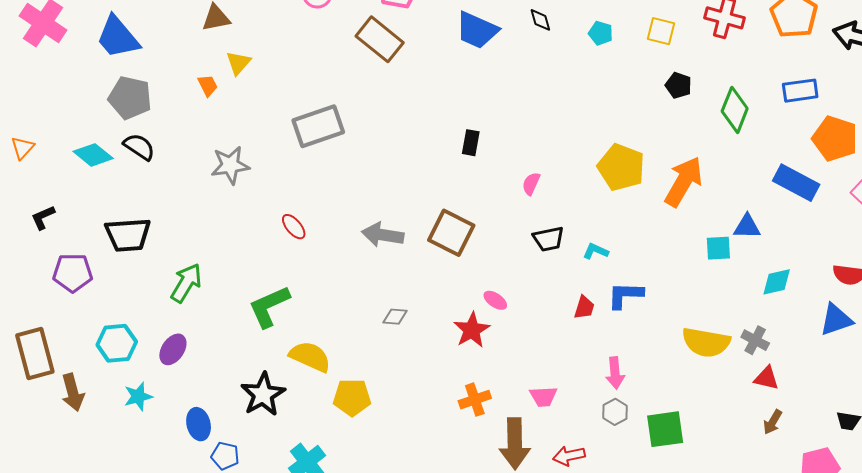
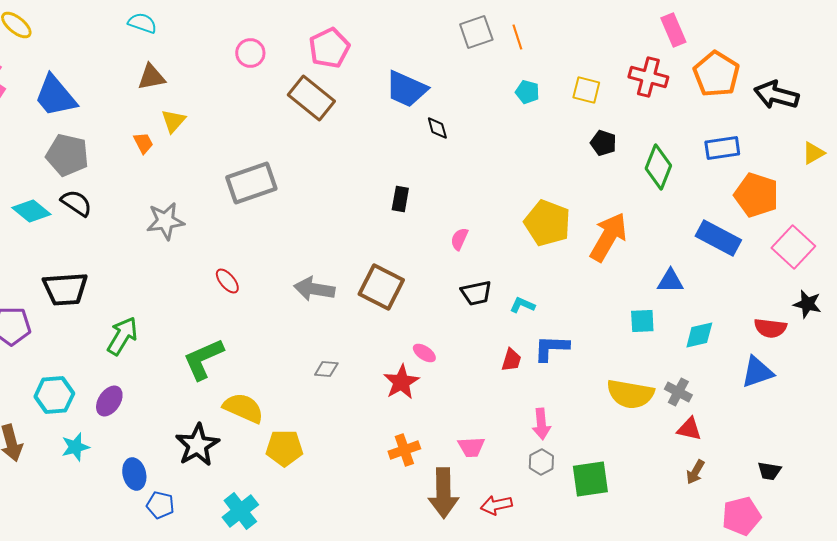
black diamond: (540, 20) -> (437, 128), moved
cyan square: (718, 248) -> (642, 321), moved

